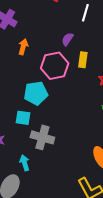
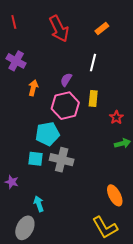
white line: (85, 13) -> (93, 63), moved
purple semicircle: (67, 39) -> (66, 80), moved
gray cross: (42, 137) -> (62, 160), moved

